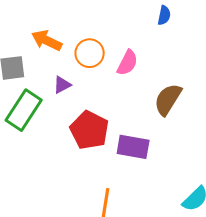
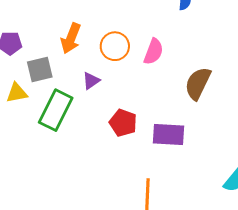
orange arrow: (47, 40) -> (71, 38), turned -88
red pentagon: (89, 130) -> (123, 123), size x0.7

